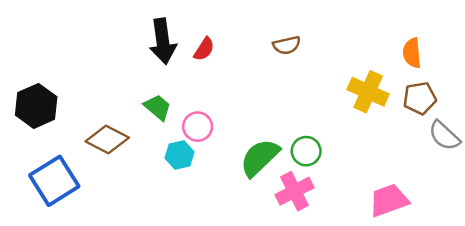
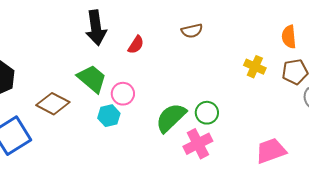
red semicircle: (204, 49) -> (136, 45), moved
yellow cross: (368, 92) -> (255, 67), size x0.7
green trapezoid: (158, 107) -> (92, 79), size x1.4

